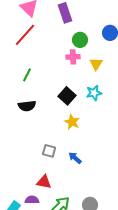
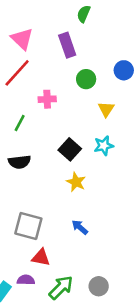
pink cross: (73, 57) -> (47, 99), moved
gray square: (49, 151) -> (28, 226), moved, size x1.6

